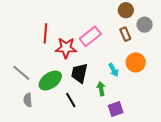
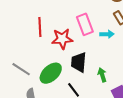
pink rectangle: (90, 36) -> (85, 24), turned -65
cyan arrow: (114, 70) -> (107, 34), moved, turned -56

